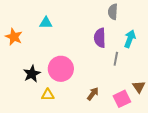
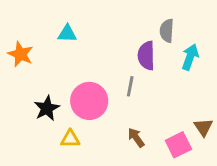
gray semicircle: (113, 12) -> (167, 31), moved
gray line: (116, 59) -> (130, 86), moved
brown arrow: (93, 94) -> (136, 138), turned -72

